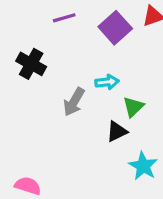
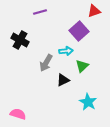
purple square: (115, 28) -> (79, 31), moved
black triangle: (117, 131) -> (63, 80), moved

